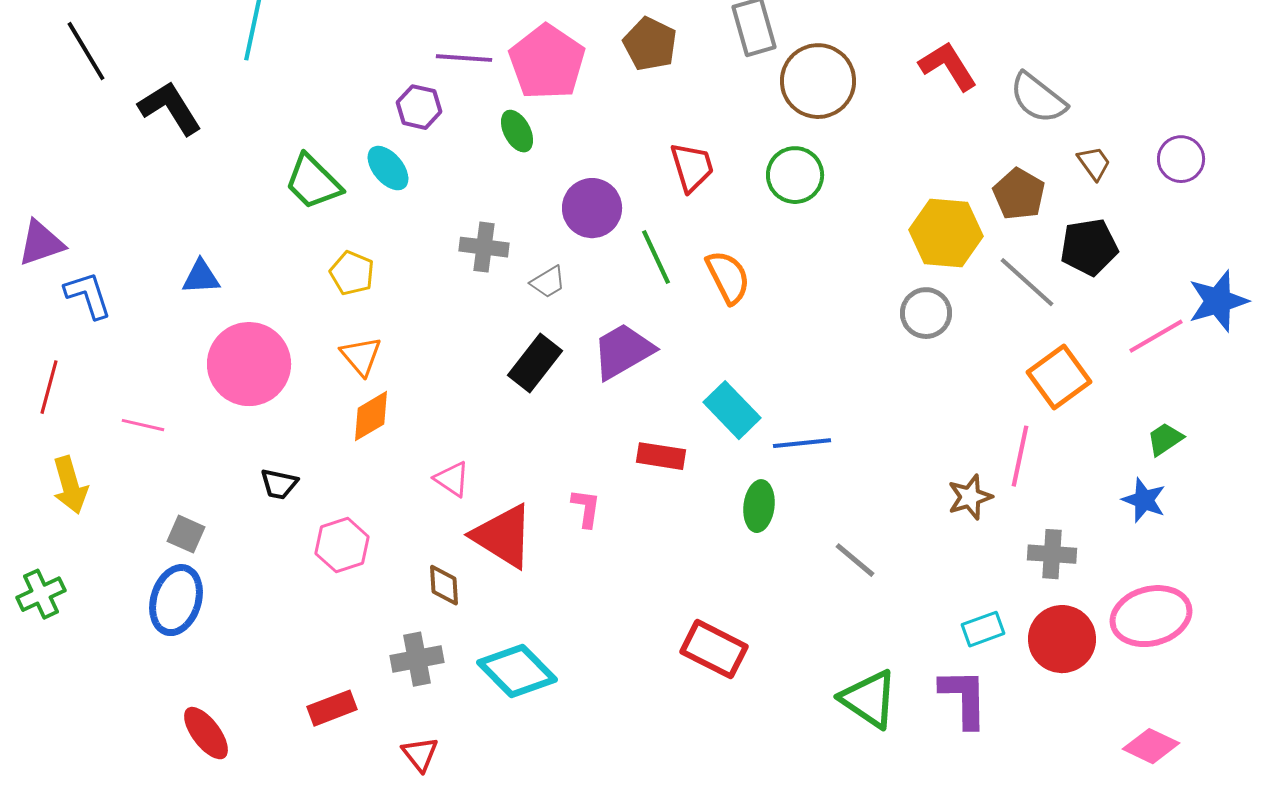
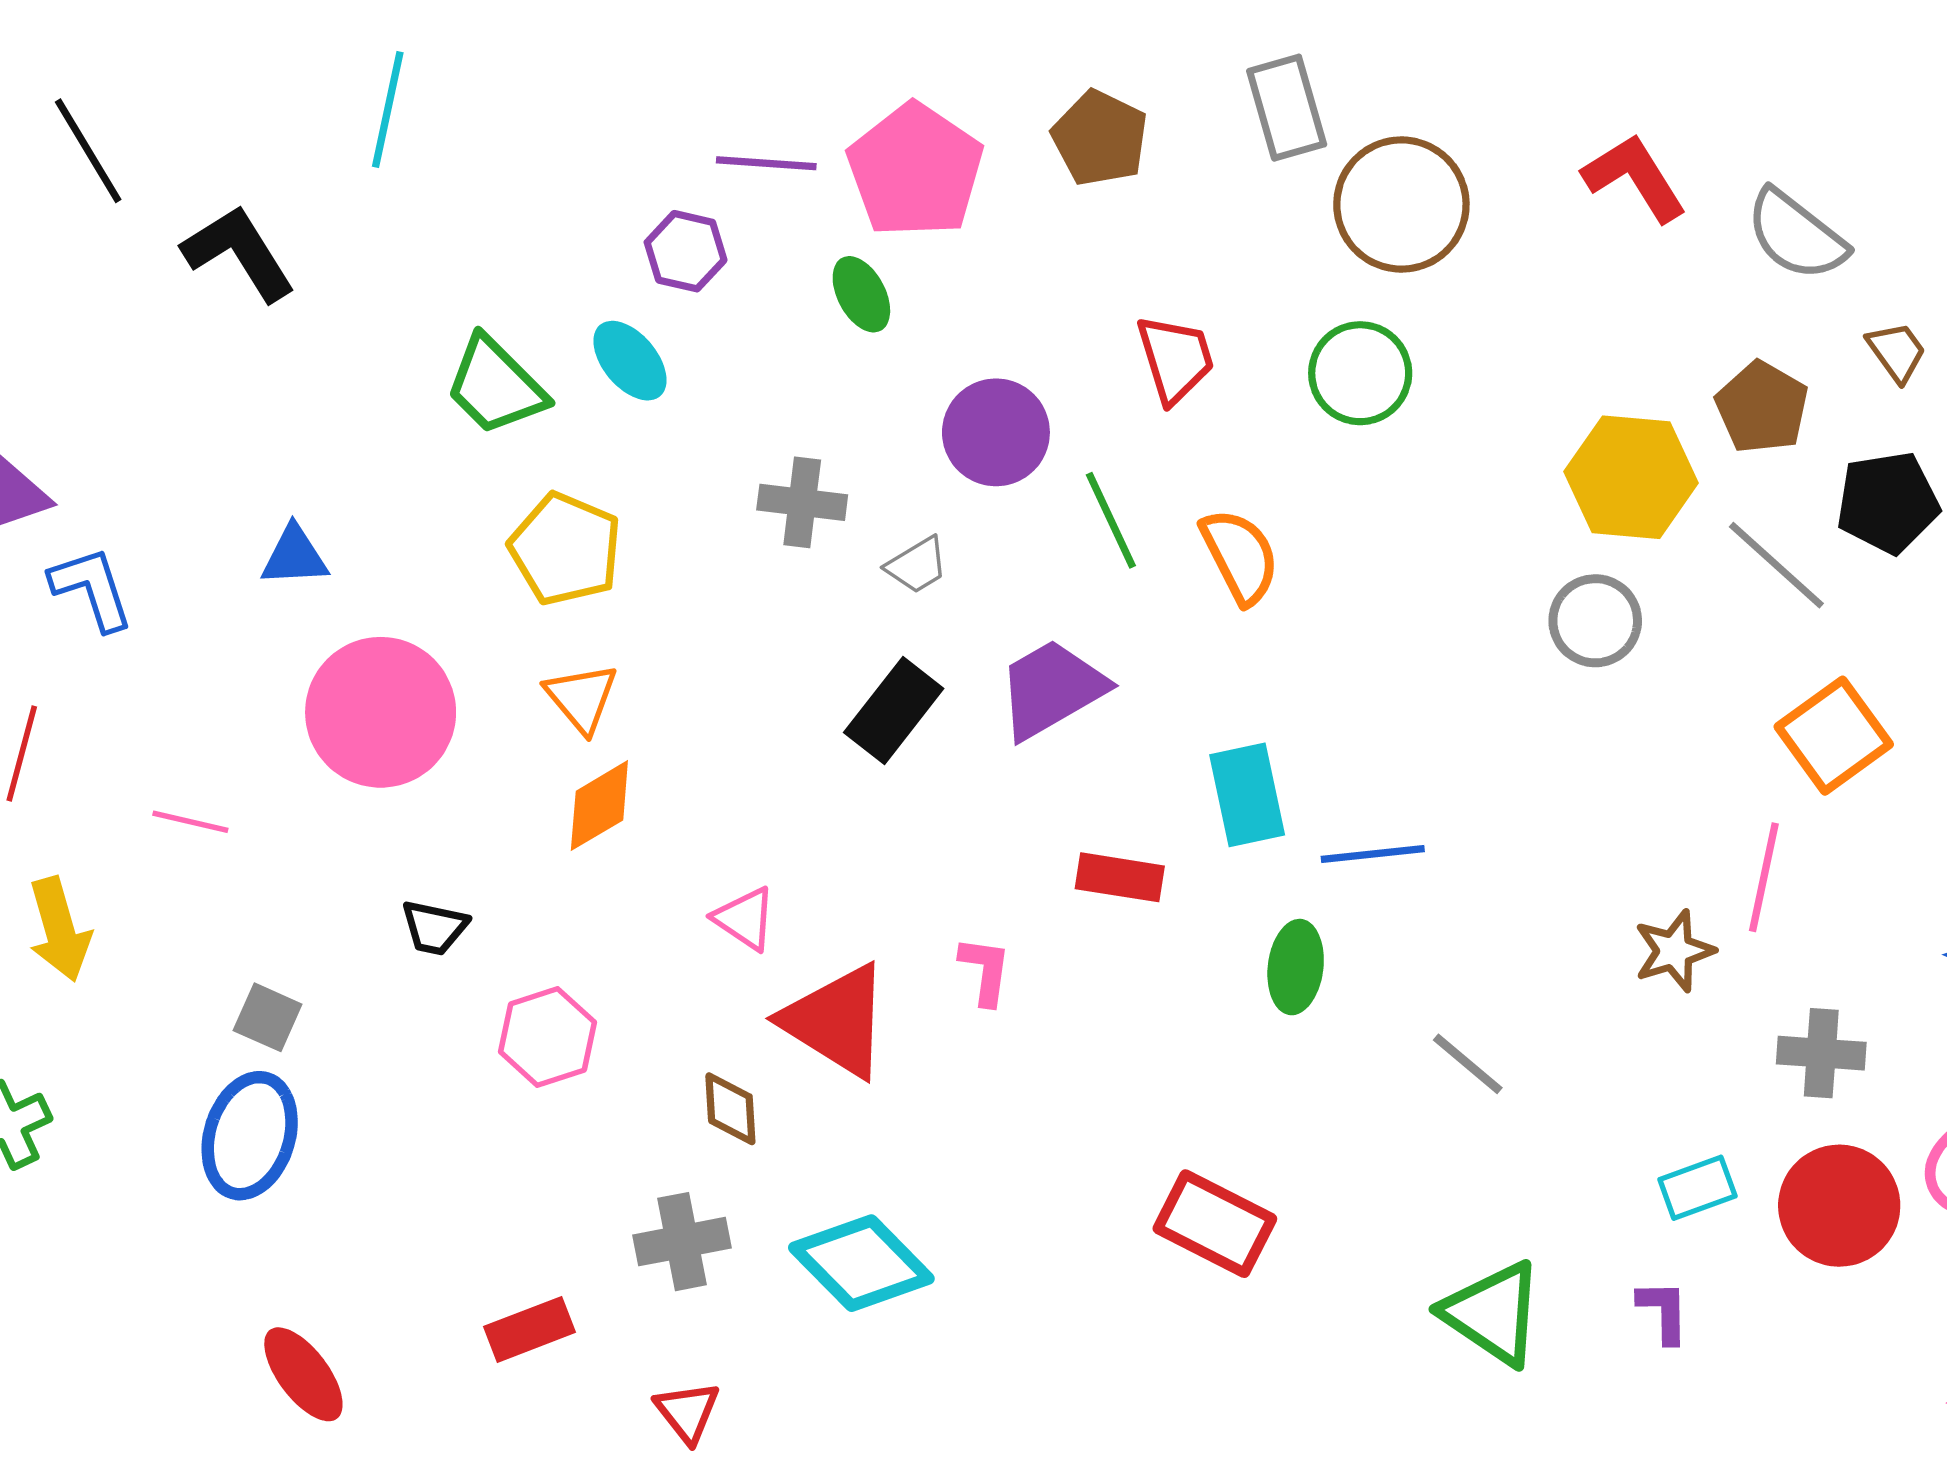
yellow pentagon: (352, 273) -> (565, 549), size x1.4
cyan rectangle: (732, 410) -> (1247, 795), turned 32
purple L-shape: (964, 698) -> (1663, 1311), size x0.6

